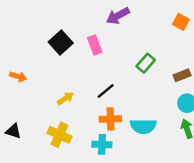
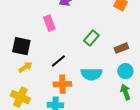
black square: (61, 42) -> (21, 46), moved, turned -36
cyan semicircle: (143, 126) -> (91, 74), moved

